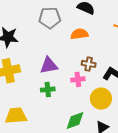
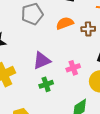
brown cross: (89, 64) -> (88, 29), moved

